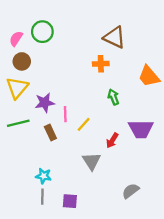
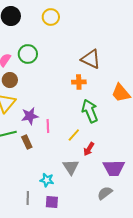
green arrow: (113, 97) -> (90, 111), size x1.6
yellow line: (84, 124) -> (74, 135), moved
purple trapezoid: (141, 129) -> (114, 168), moved
brown rectangle: (50, 132) -> (27, 142), moved
cyan star: (44, 176) -> (47, 180), moved

